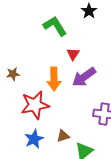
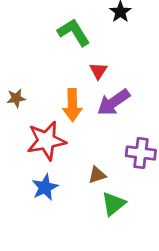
brown triangle: (63, 136) -> (97, 175), moved

